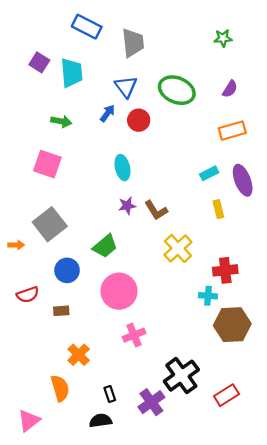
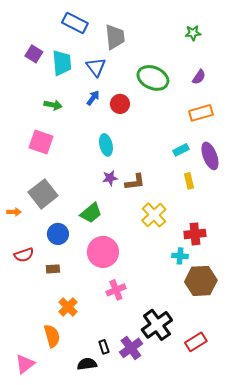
blue triangle: (126, 87) -> (96, 67), moved
brown L-shape: (156, 210) -> (135, 182), turned -65
black rectangle: (110, 394) -> (104, 347), moved

